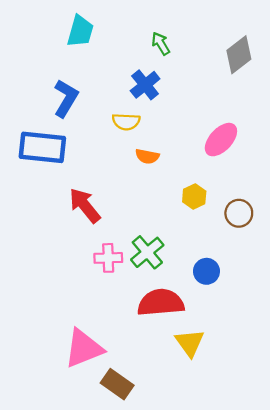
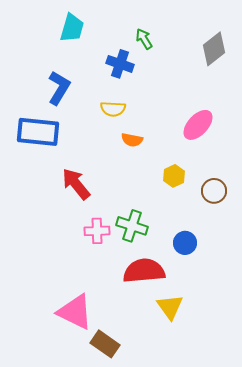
blue cross: (145, 85) -> (120, 64), moved, turned -32
green cross: (147, 252) -> (132, 226), turned -32
pink triangle: (84, 348) -> (75, 312), turned 48

